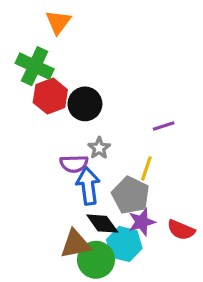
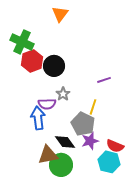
orange triangle: (58, 22) -> (60, 14), moved
blue arrow: (88, 186) -> (38, 118), moved
cyan hexagon: (124, 244) -> (109, 162), moved

